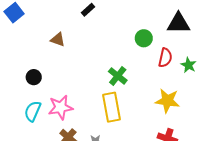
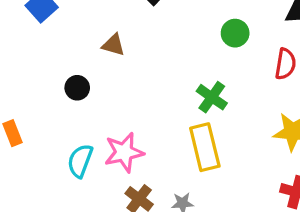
green circle: (144, 38) -> (235, 33), moved
black circle: (34, 77) -> (77, 88), moved

